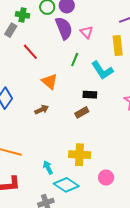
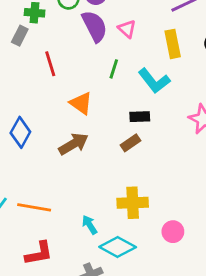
red line: (30, 52) -> (50, 64), turned 30
brown arrow: (42, 110) -> (73, 144), size x1.5

